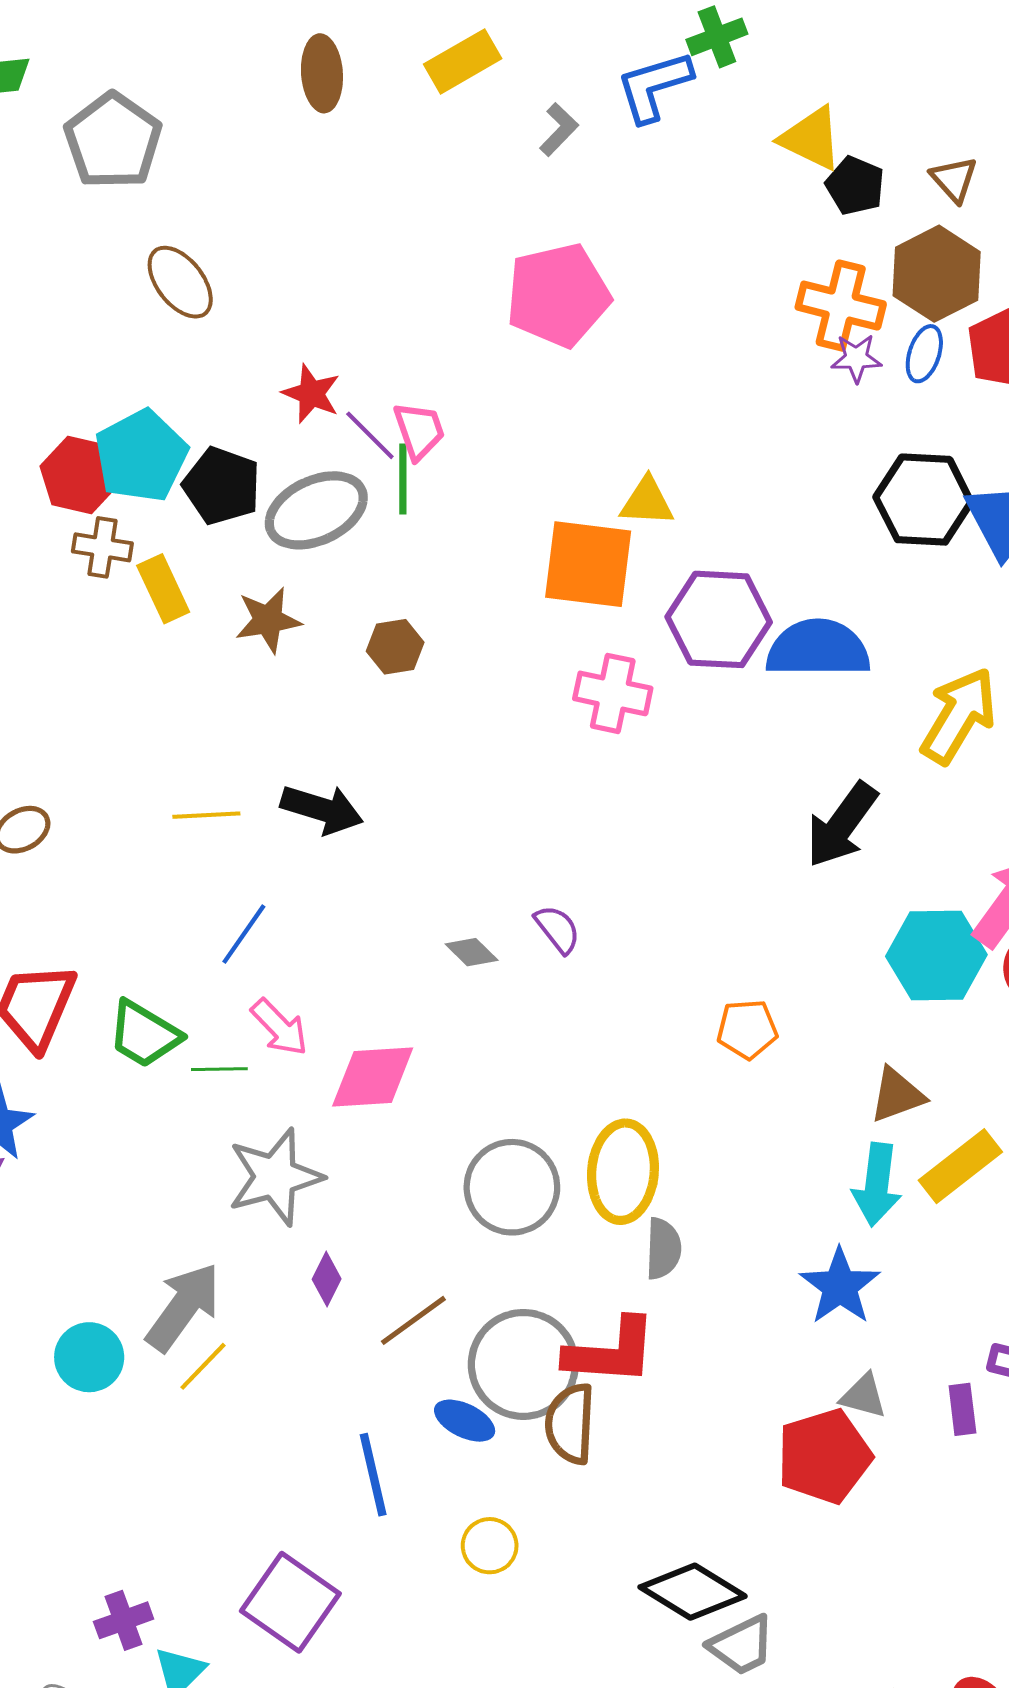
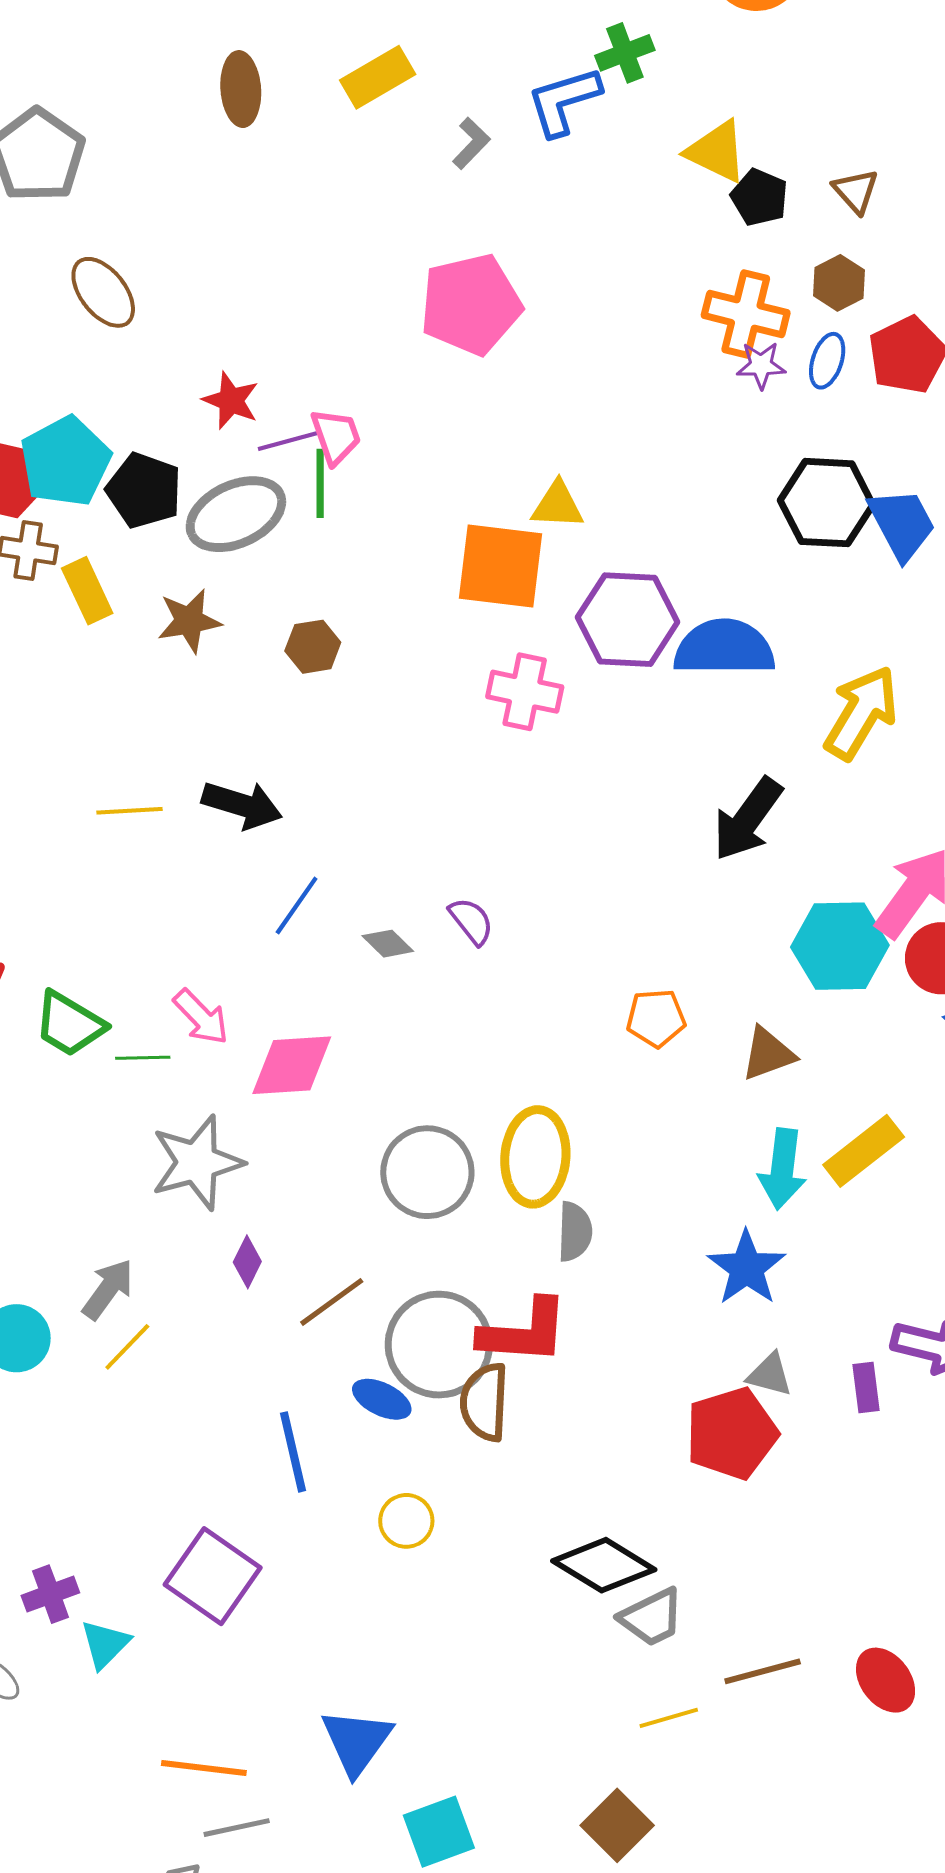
brown hexagon: (937, 274) -> (839, 283), size x0.6
purple line: (370, 435) -> (288, 441), turned -60
blue line: (244, 934) -> (297, 905), moved
brown triangle: (897, 1095) -> (768, 1054), moved
gray arrow: (183, 1307) -> (108, 1289), size x0.7

